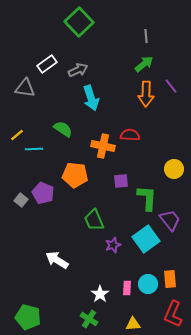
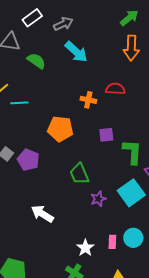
cyan arrow: (91, 98) -> (76, 52), turned -30
green semicircle: (63, 129) -> (36, 61), moved
orange cross: (103, 146) -> (88, 100), size x0.7
purple pentagon: (43, 193) -> (28, 160), moved

